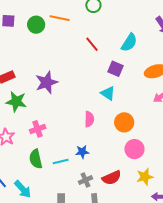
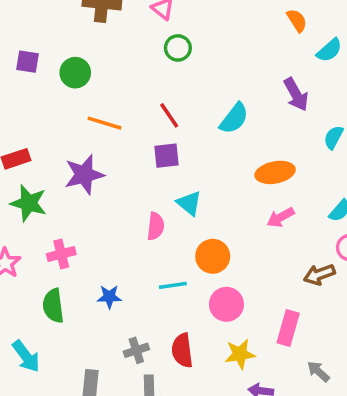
orange line: (60, 18) -> (104, 123), moved
purple square: (115, 69) -> (167, 156), moved, turned -35
pink semicircle: (89, 119) -> (156, 226), moved
blue star: (82, 152) -> (109, 297), moved
cyan line: (61, 161) -> (173, 285), moved
red semicircle: (112, 178) -> (182, 350), turned 102

